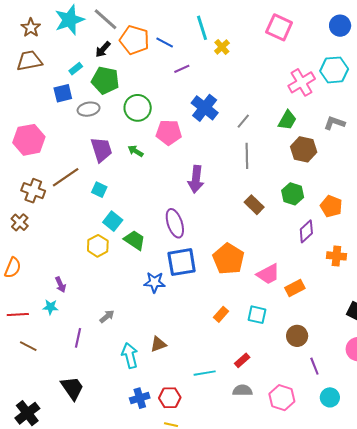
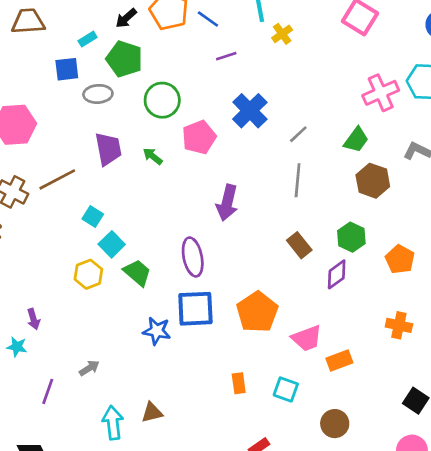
pink pentagon: (169, 132) -> (199, 137), turned -30
cyan square: (99, 190) -> (93, 216), moved
purple diamond: (306, 231) -> (337, 274), moved
orange rectangle: (221, 314) -> (239, 383), turned -56

